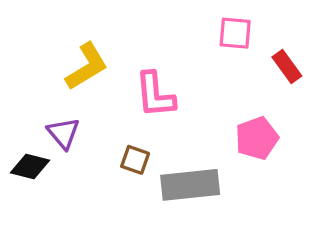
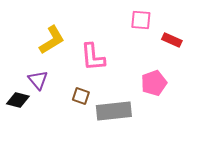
red rectangle: (287, 66) -> (172, 40), turned -30

